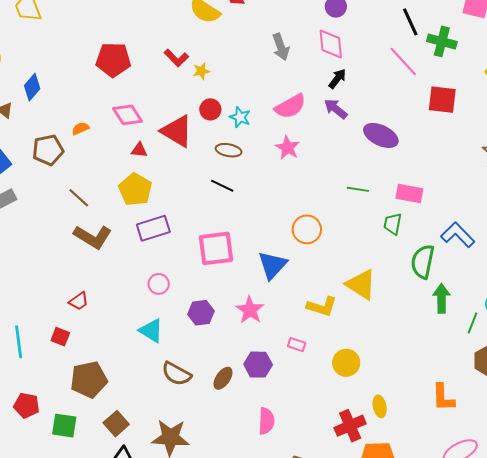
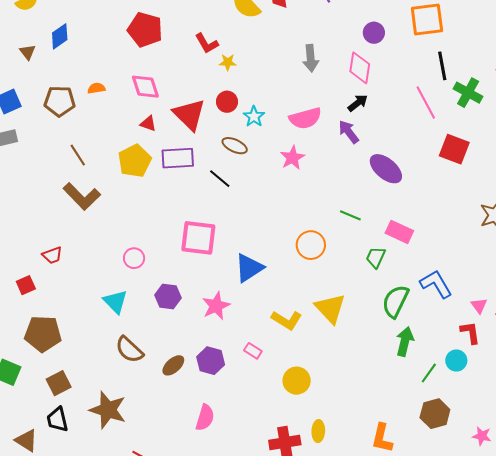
purple rectangle: (153, 228) -> (178, 158), moved
orange circle: (307, 229) -> (311, 245), moved
red square: (60, 337) -> (26, 285), turned 30

